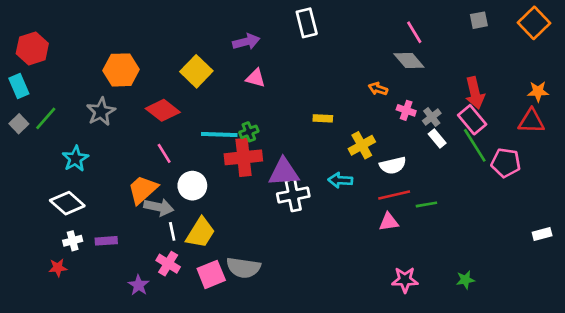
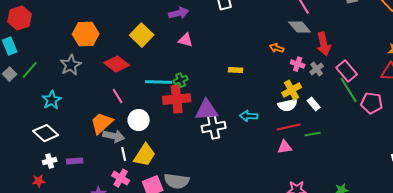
red arrow: (475, 93) -> (324, 44), moved
white rectangle: (437, 139) -> (314, 104), moved
yellow cross: (362, 145) -> (292, 90), moved

